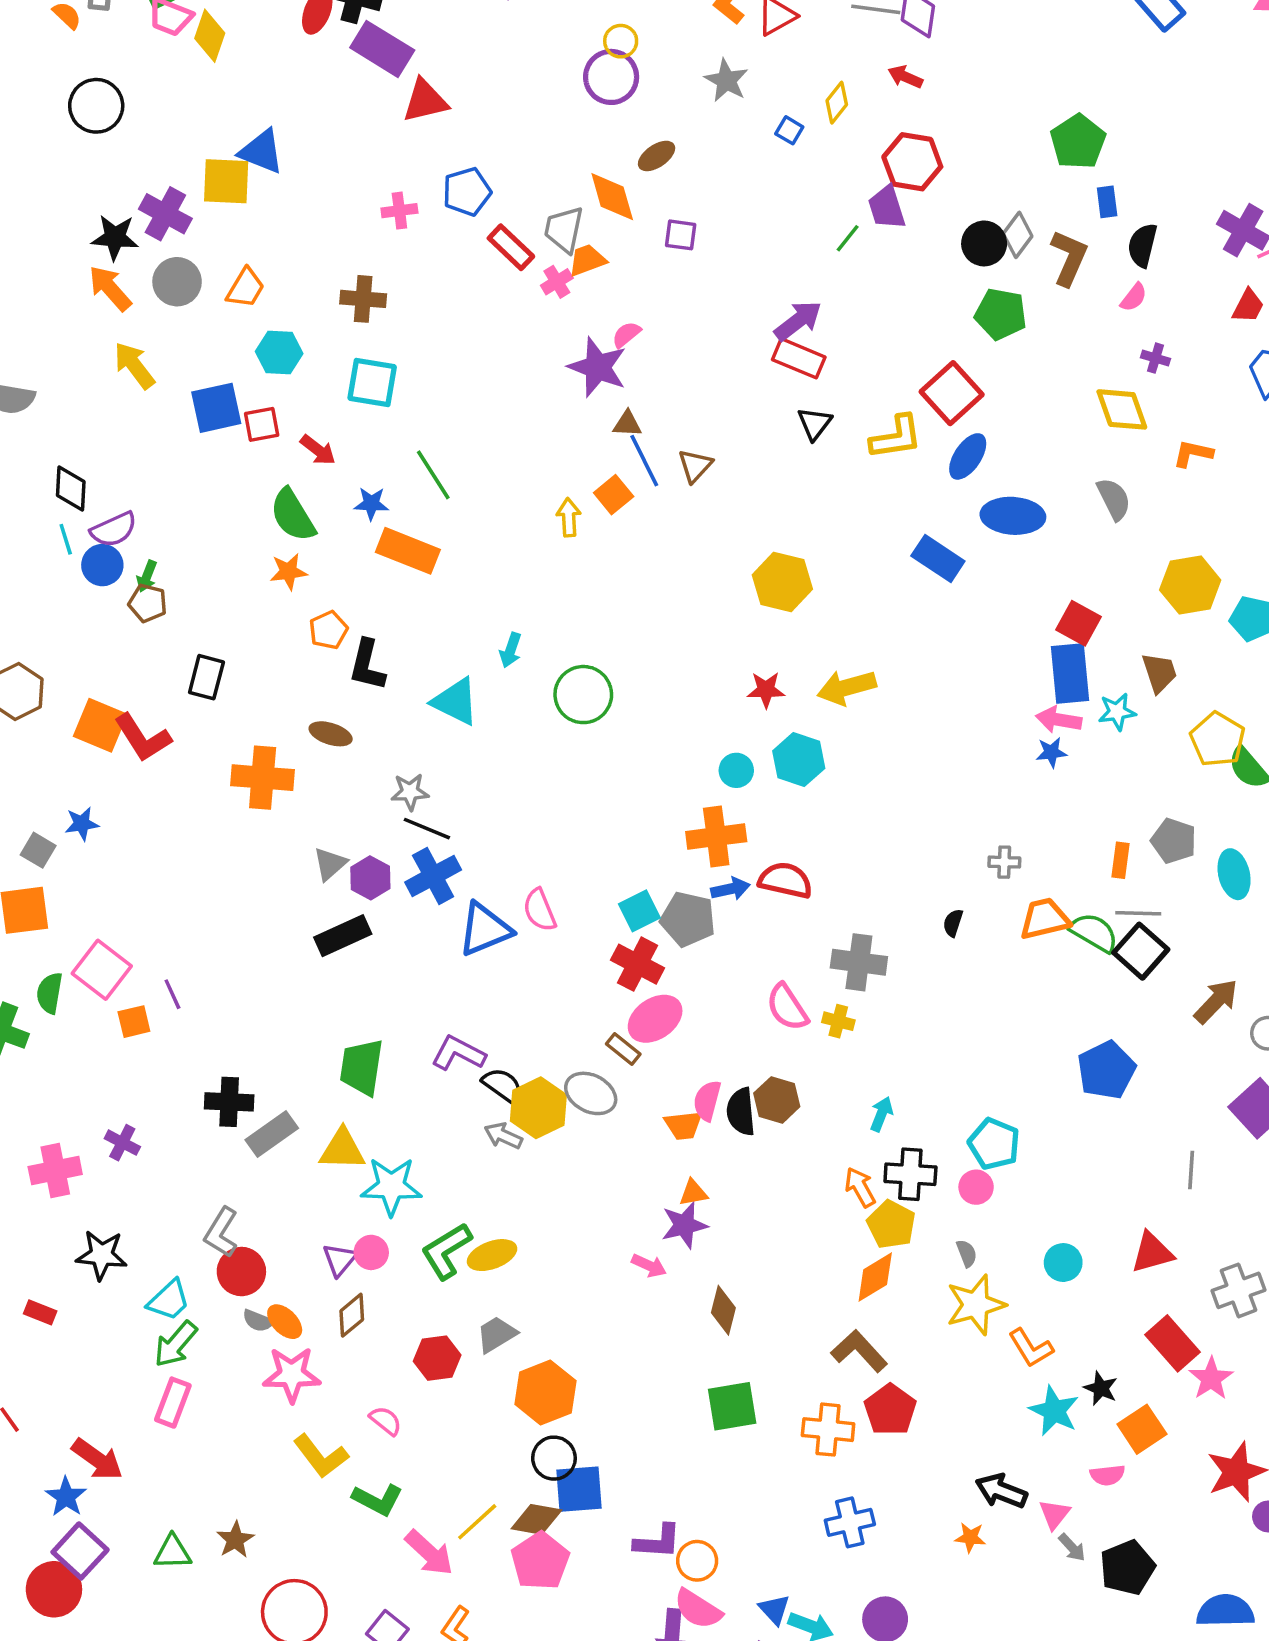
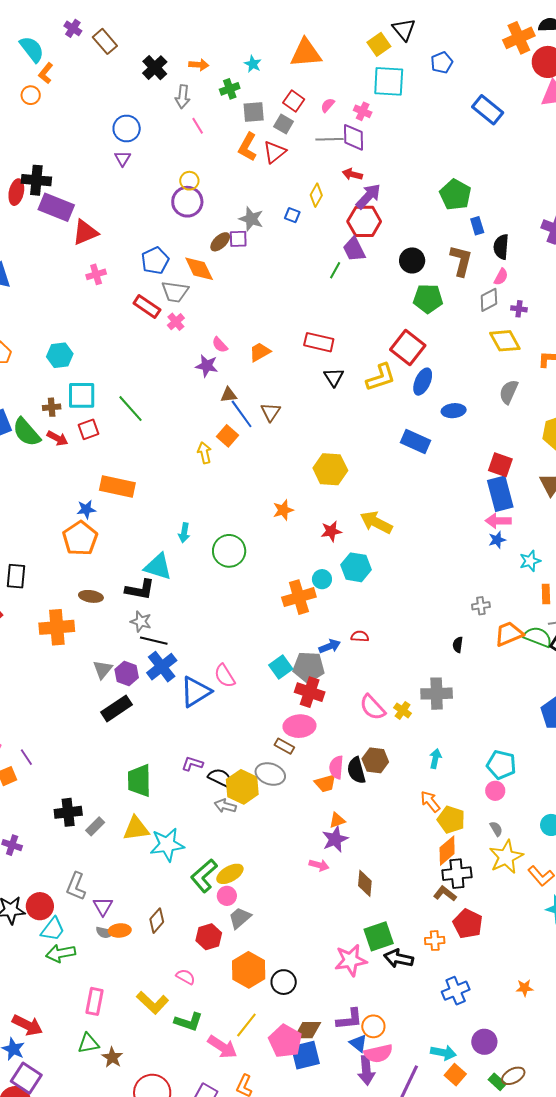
gray star: (726, 80) -> (251, 219), moved
blue pentagon: (467, 192) -> (155, 261), moved
pink cross: (399, 211) -> (96, 274), moved
gray trapezoid: (564, 229) -> (175, 292), turned -84
purple square: (681, 235) -> (238, 239), moved
gray diamond: (1018, 235) -> (489, 300), moved, turned 35
orange trapezoid: (587, 260) -> (260, 352), moved
brown cross: (363, 299) -> (52, 407), moved, size x0.7
purple arrow: (798, 321) -> (368, 196), moved
pink semicircle: (626, 335) -> (220, 345), turned -84
cyan hexagon: (279, 352) -> (60, 355), moved
purple star: (598, 367) -> (207, 366), size x0.7
red square: (262, 424) -> (89, 429), moved
green line: (433, 475) -> (131, 409), moved
gray semicircle: (1114, 499) -> (509, 392), turned -120
blue star: (371, 504) -> (86, 509), moved
green semicircle: (293, 515) -> (26, 432), moved
blue ellipse: (1013, 516) -> (454, 411), size x0.7
orange star: (288, 572) -> (283, 510), moved
orange pentagon: (328, 630) -> (80, 538), size x1.6
black L-shape: (367, 665) -> (140, 590), moved, turned -84
yellow arrow: (847, 687) -> (376, 522), turned 52
cyan star: (1117, 712) -> (530, 561), moved
gray star: (410, 792) -> (141, 622), turned 30
orange cross: (716, 837) -> (299, 597), moved
red semicircle: (785, 880) -> (360, 636), size x0.6
gray cross: (859, 962) -> (437, 694), moved
red cross: (638, 964) -> (310, 692), moved
pink ellipse: (655, 1019) -> (299, 726), turned 40
yellow cross: (838, 1021) -> (403, 710), turned 30
purple L-shape: (458, 1053) -> (192, 764), size x0.7
gray rectangle: (272, 1134) -> (95, 826), size x0.7
black cross: (910, 1174) -> (457, 874), moved
pink circle: (371, 1252) -> (227, 896), moved
purple triangle: (340, 1260) -> (103, 906), moved
red circle: (241, 1272) -> (40, 906), moved
orange ellipse: (285, 1322) -> (120, 930), turned -40
green arrow: (176, 1344) -> (61, 953), turned 48
brown L-shape: (859, 1351) -> (445, 894), size x0.7
pink star: (292, 1375) -> (351, 960), moved
orange hexagon: (545, 1392) -> (249, 970), moved
pink rectangle: (173, 1403) -> (95, 1001), moved
orange cross: (828, 1430) -> (435, 941), size x0.7
blue square: (579, 1489) -> (305, 1055), moved
black arrow: (1001, 1491) -> (399, 958), moved
brown diamond: (536, 1519) -> (307, 1030), moved
green triangle: (173, 1552) -> (88, 1043), moved
pink semicircle: (698, 1609) -> (378, 1053), turned -36
blue triangle: (774, 1610) -> (358, 1043), moved

